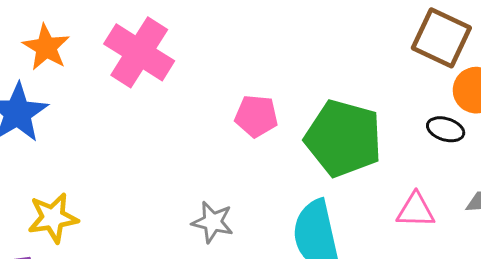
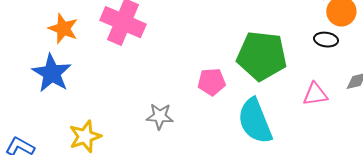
pink pentagon: (256, 116) -> (212, 82), moved
gray star: (213, 222) -> (160, 116), moved

